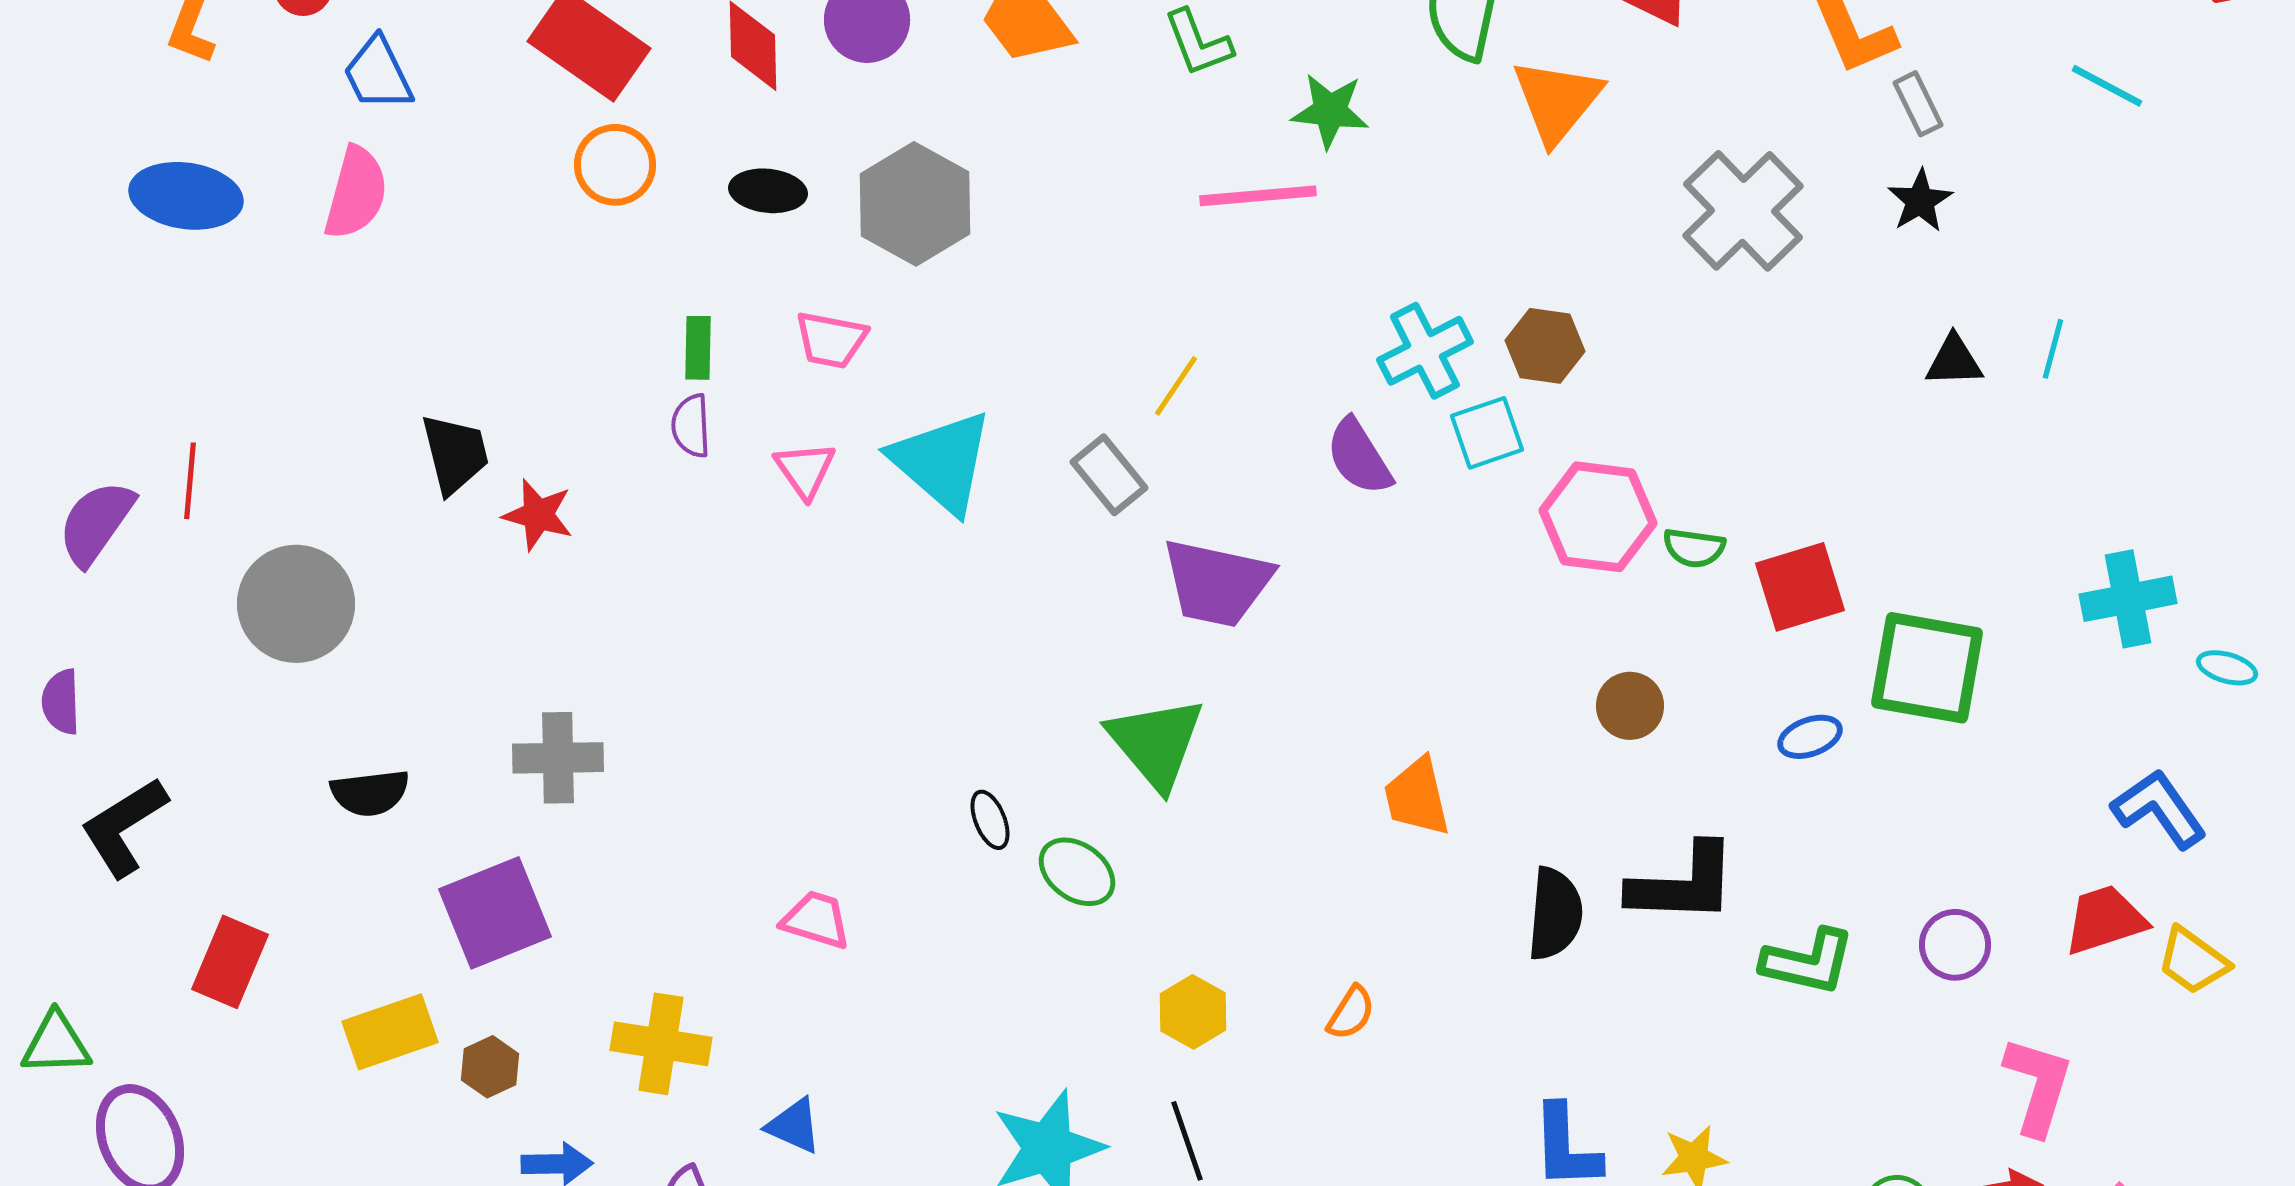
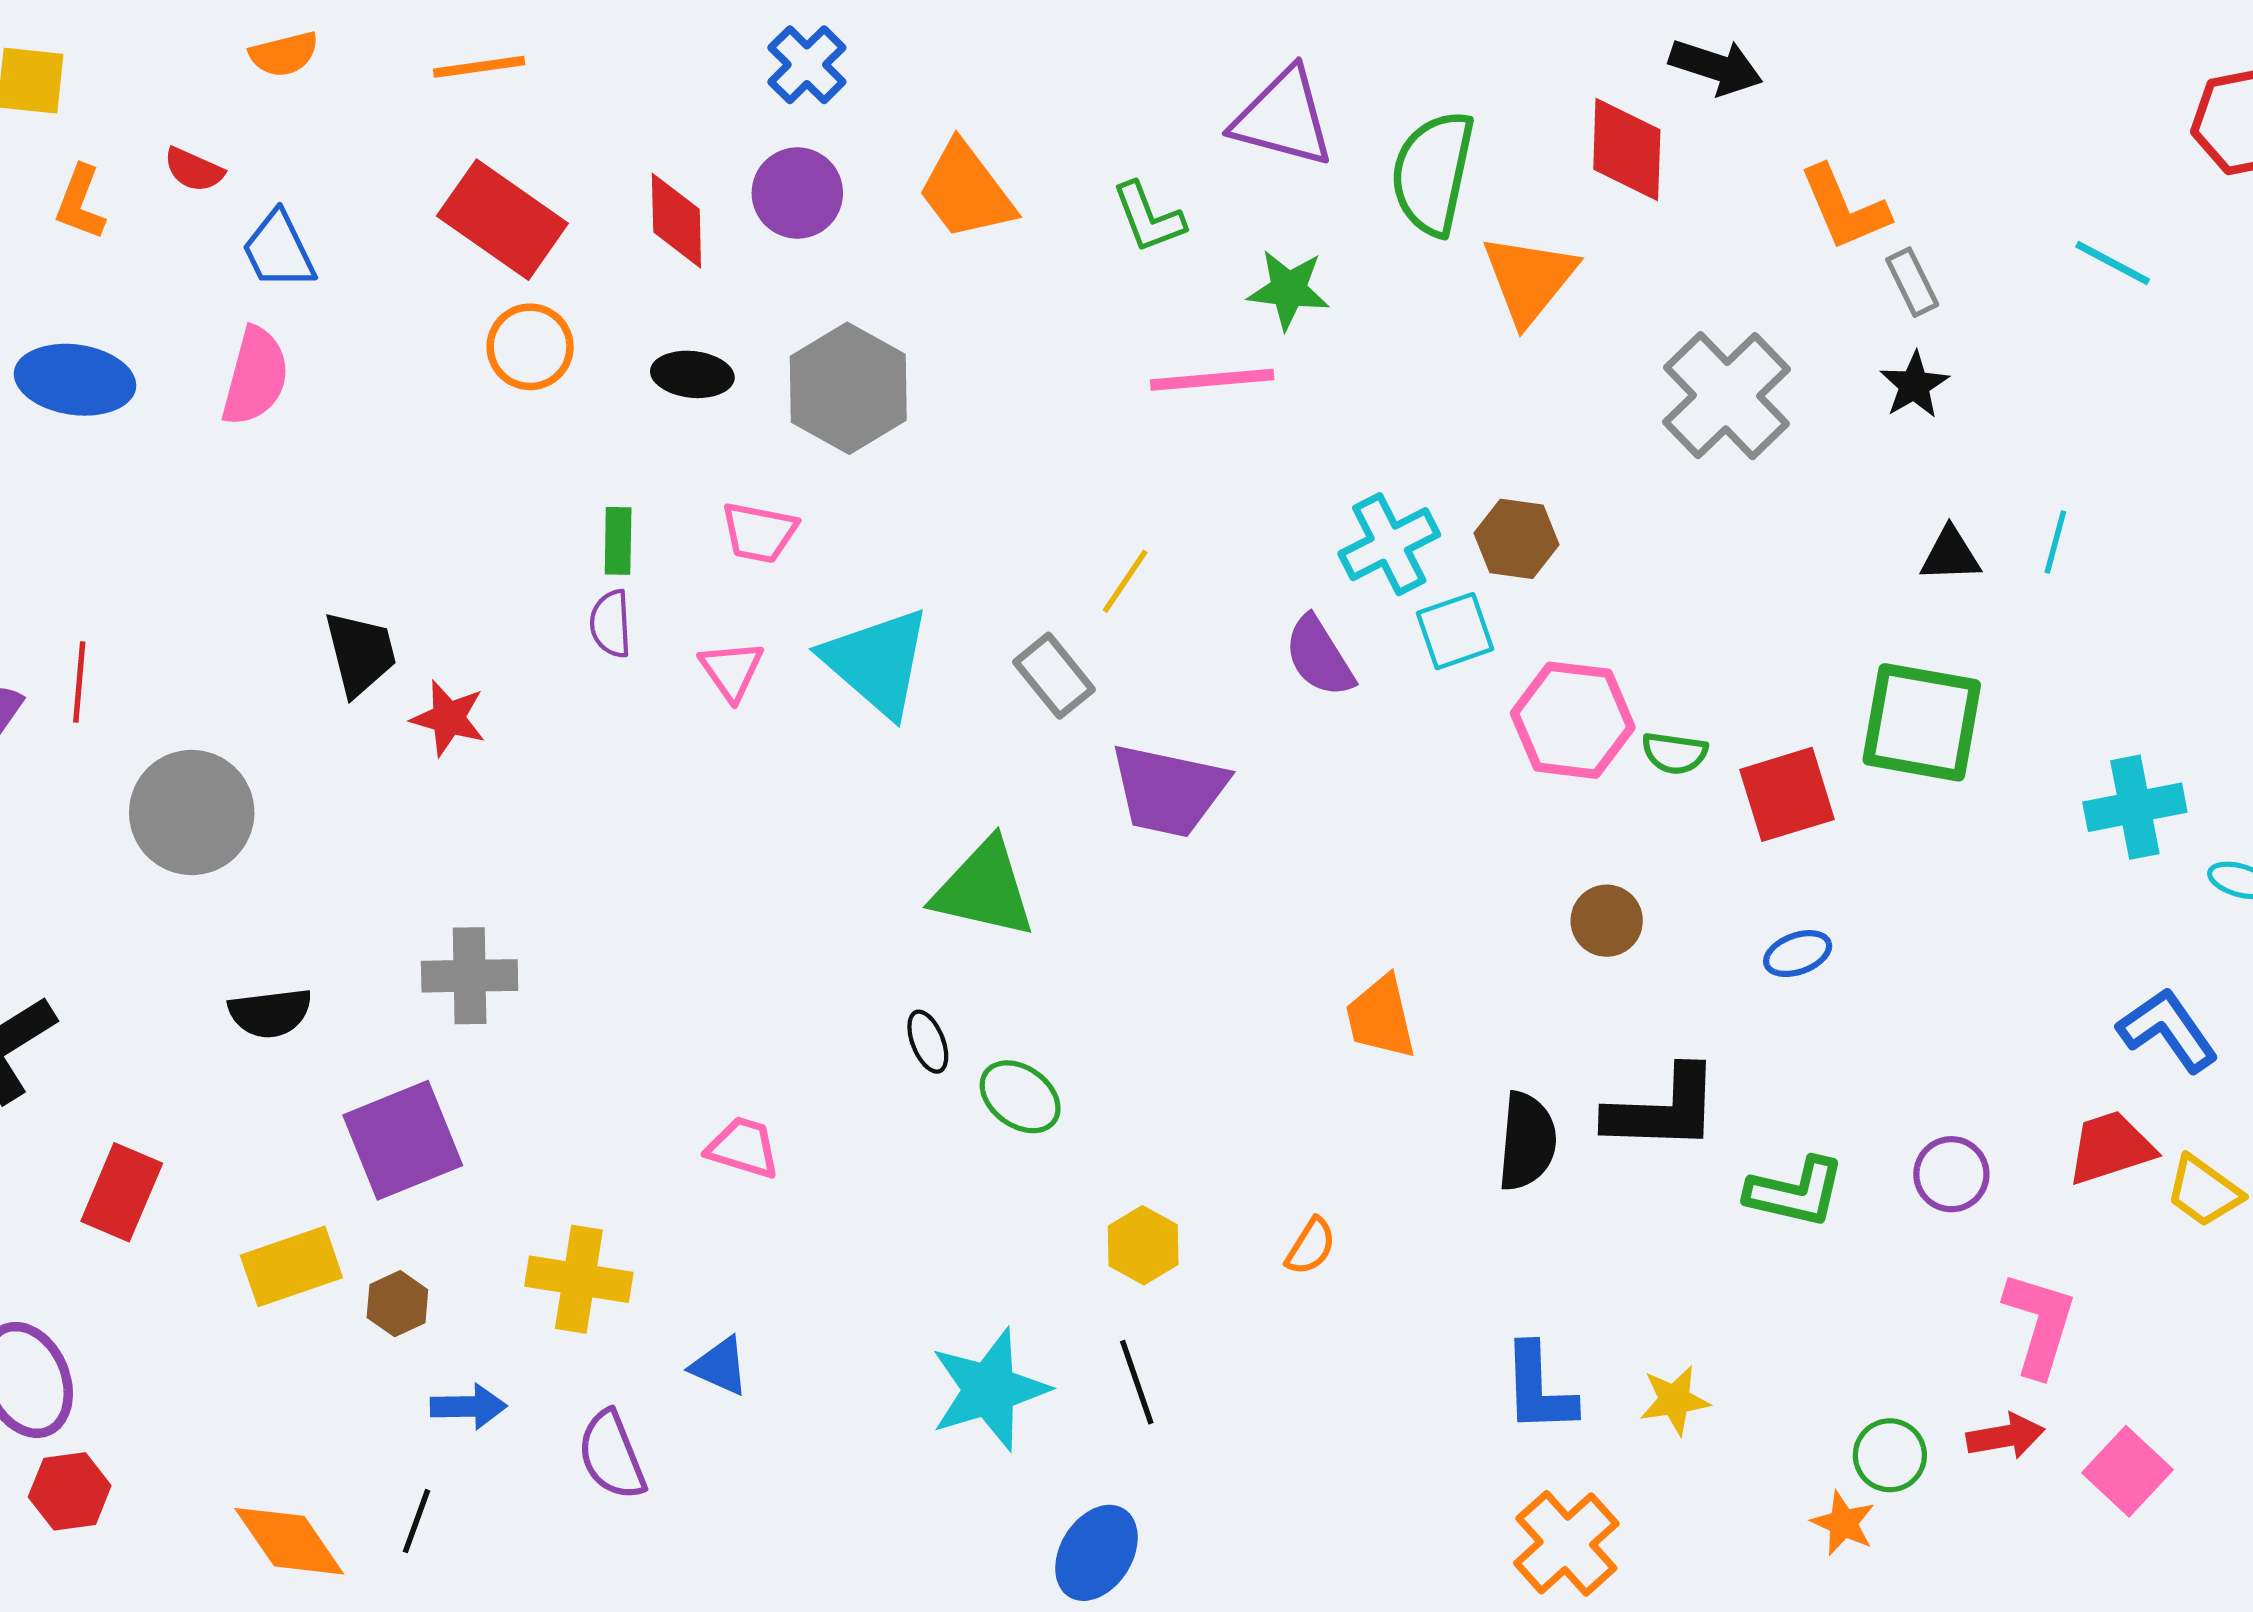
green square: (1927, 668) -> (1922, 722), moved
green triangle: (1156, 743) -> (984, 889), moved, turned -37

